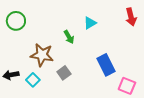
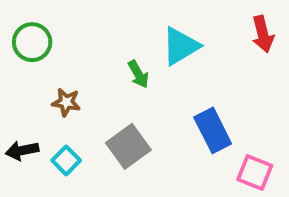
cyan triangle: (90, 23) -> (181, 46), size x1.5
brown star: (42, 55) -> (66, 102), moved, size x0.6
gray square: (64, 73) -> (128, 146), size x1.5

